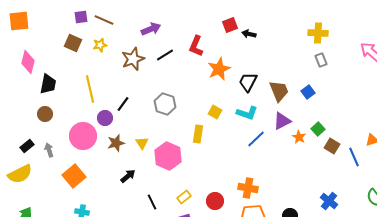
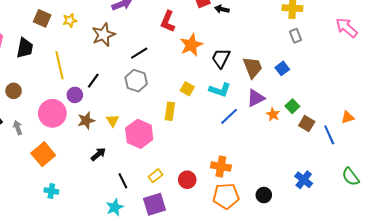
black line: (165, 55) -> (139, 53), moved
black trapezoid: (48, 84) -> (25, 48), moved

